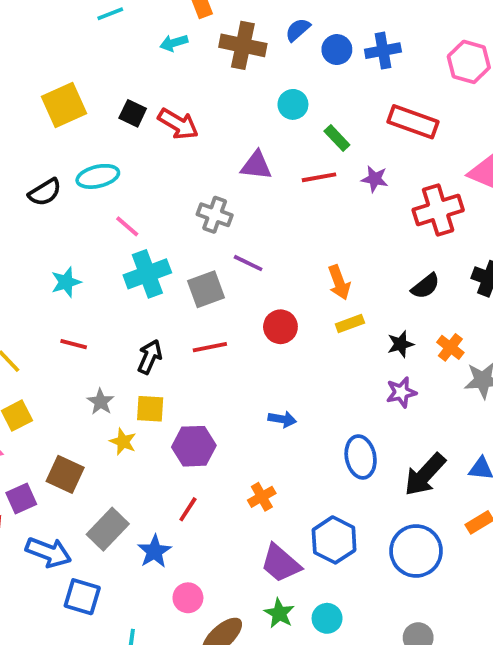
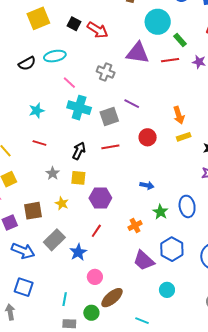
cyan circle: (293, 104) -> (158, 22), size x1.6
purple triangle: (256, 166) -> (138, 53), size x1.4
gray cross: (215, 215) -> (106, 72), moved
cyan cross: (147, 274) -> (79, 108), turned 35
yellow star: (123, 442) -> (62, 203), moved
brown square: (65, 474) -> (33, 211), turned -36
blue square: (82, 597) -> (24, 287), moved
green star: (279, 613) -> (160, 212), moved

